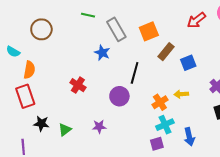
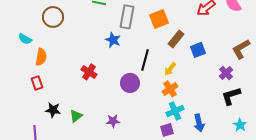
gray rectangle: (116, 29) -> (127, 17), turned 40
yellow arrow: (181, 94) -> (170, 69), moved, turned -48
red rectangle: (25, 96) -> (37, 83), size x0.6
purple star: (99, 127) -> (113, 121), moved

